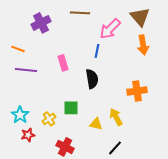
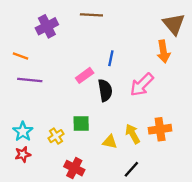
brown triangle: (140, 17) -> (174, 24), moved
pink arrow: (110, 29) -> (142, 85), moved
pink rectangle: (63, 63) -> (85, 75), moved, turned 70
orange cross: (137, 91) -> (160, 129), moved
red star: (28, 135) -> (23, 154), moved

